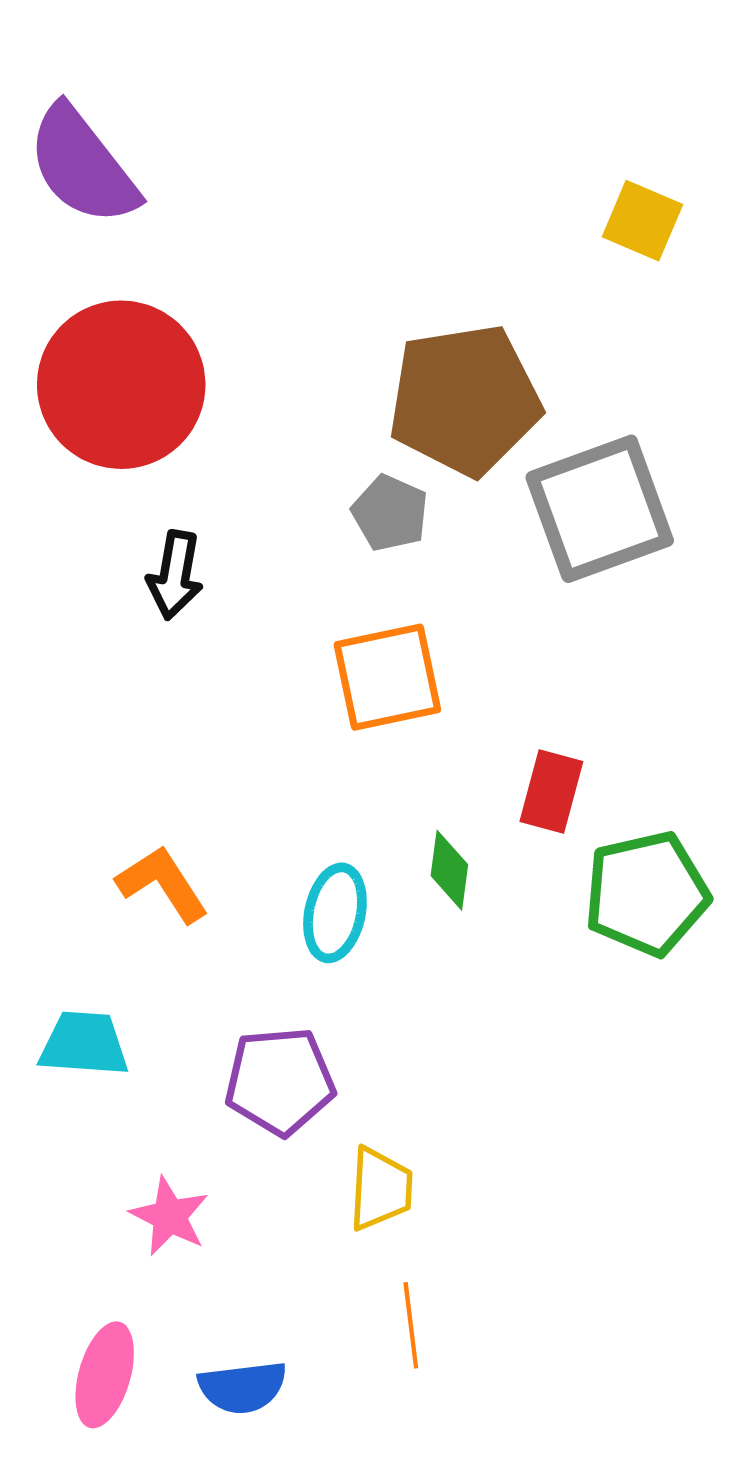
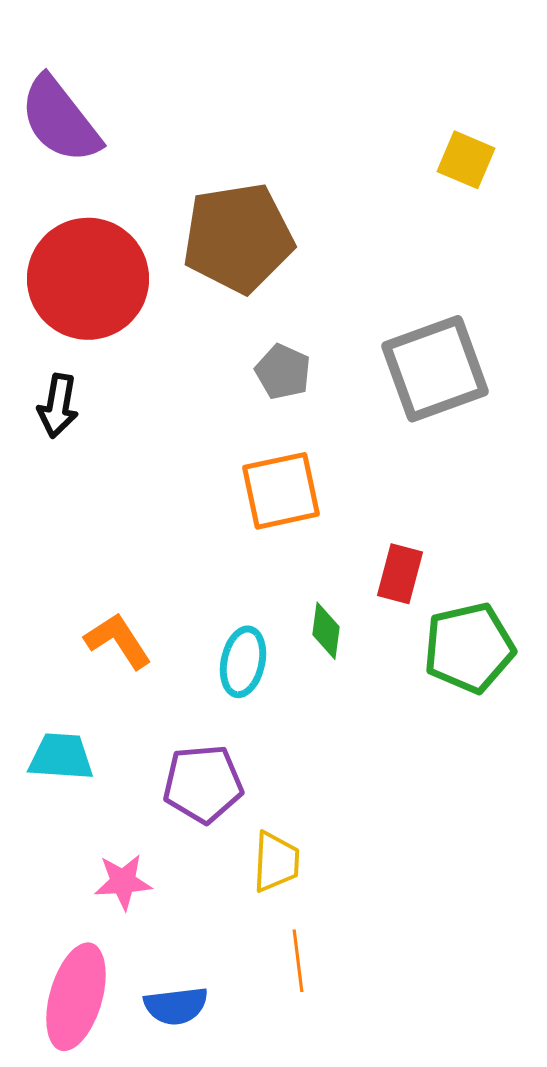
brown pentagon: (465, 400) -> (238, 238), moved
black arrow: (175, 575) -> (58, 406), moved
pink star: (169, 1216) -> (123, 882), turned -30
pink ellipse: (105, 1375) -> (76, 997), size x1.4

